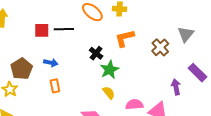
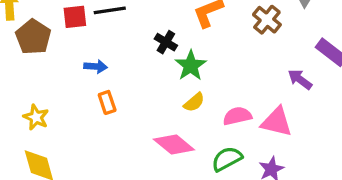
brown pentagon: (21, 69) -> (33, 37), moved
purple arrow: (176, 87) -> (300, 79), turned -35
yellow semicircle: (109, 93) -> (194, 102), turned 96

